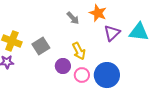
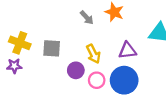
purple triangle: (112, 33) -> (127, 51), moved, turned 36
gray square: (41, 46) -> (52, 48), turned 36

